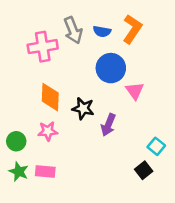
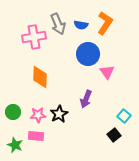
black star: (83, 108) -> (59, 114), moved, turned 30
pink star: (48, 131) -> (38, 115), moved
green star: (19, 172) -> (15, 145), moved

